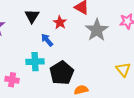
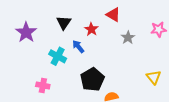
gray star: (97, 30) -> (128, 38), size x0.6
cyan cross: (35, 62) -> (58, 56), moved, turned 30

